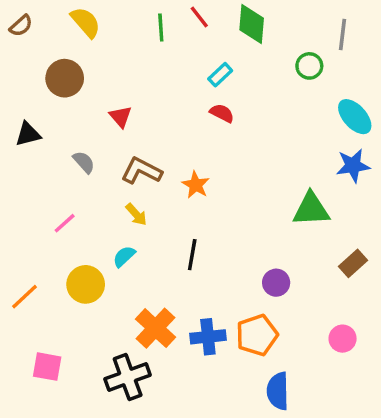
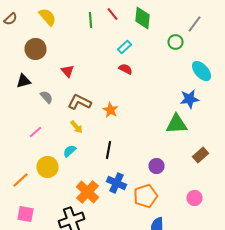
gray line: (343, 34) -> (194, 24), turned 30
black triangle: (28, 134) -> (24, 81), moved
blue star: (353, 166) -> (190, 99), moved
orange line: (24, 297) -> (20, 180), moved
blue cross: (208, 337) -> (116, 183), moved, turned 30

